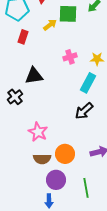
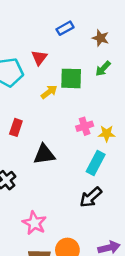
red rectangle: (23, 37) -> (16, 127), moved
pink cross: (70, 57) -> (85, 126), moved
black triangle: (34, 76) -> (44, 154), moved

